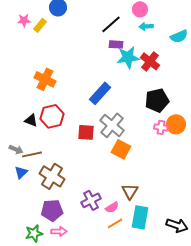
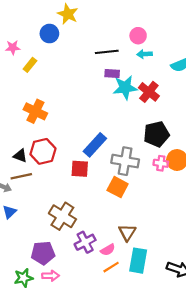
black line: (111, 24) -> (107, 52), turned 35
yellow rectangle: (40, 25) -> (30, 65), moved
blue rectangle: (100, 93) -> (95, 145), moved
gray cross: (112, 125) -> (125, 161), moved, turned -30
brown line: (32, 154) -> (21, 176), moved
brown cross: (52, 176) -> (62, 216), moved

